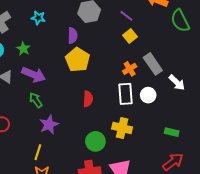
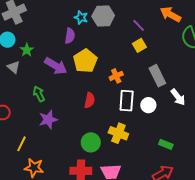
cyan star: (38, 18) -> (81, 17), moved
purple semicircle: (73, 36) -> (70, 36), moved
green star: (23, 49) -> (27, 50), moved
orange cross: (130, 69) -> (116, 76), moved
purple arrow: (34, 75) -> (56, 66), moved
yellow line: (38, 152) -> (22, 144), moved

